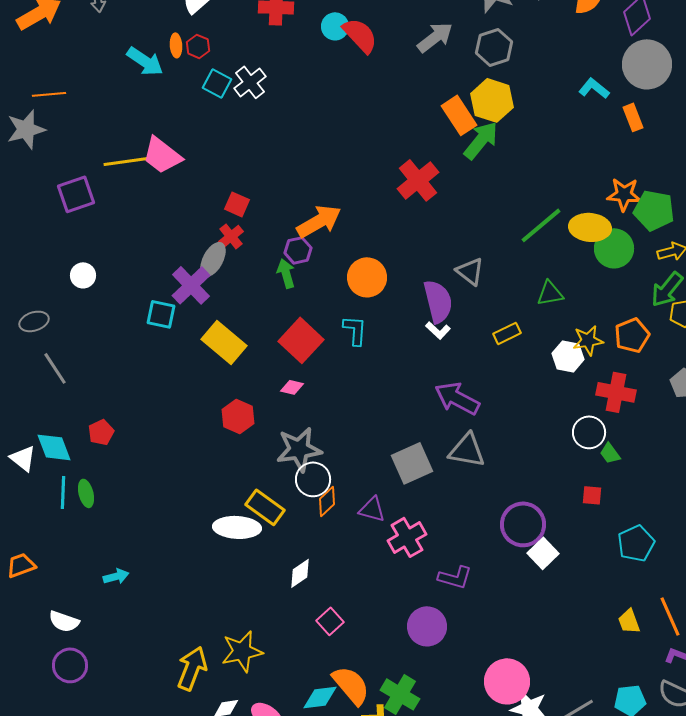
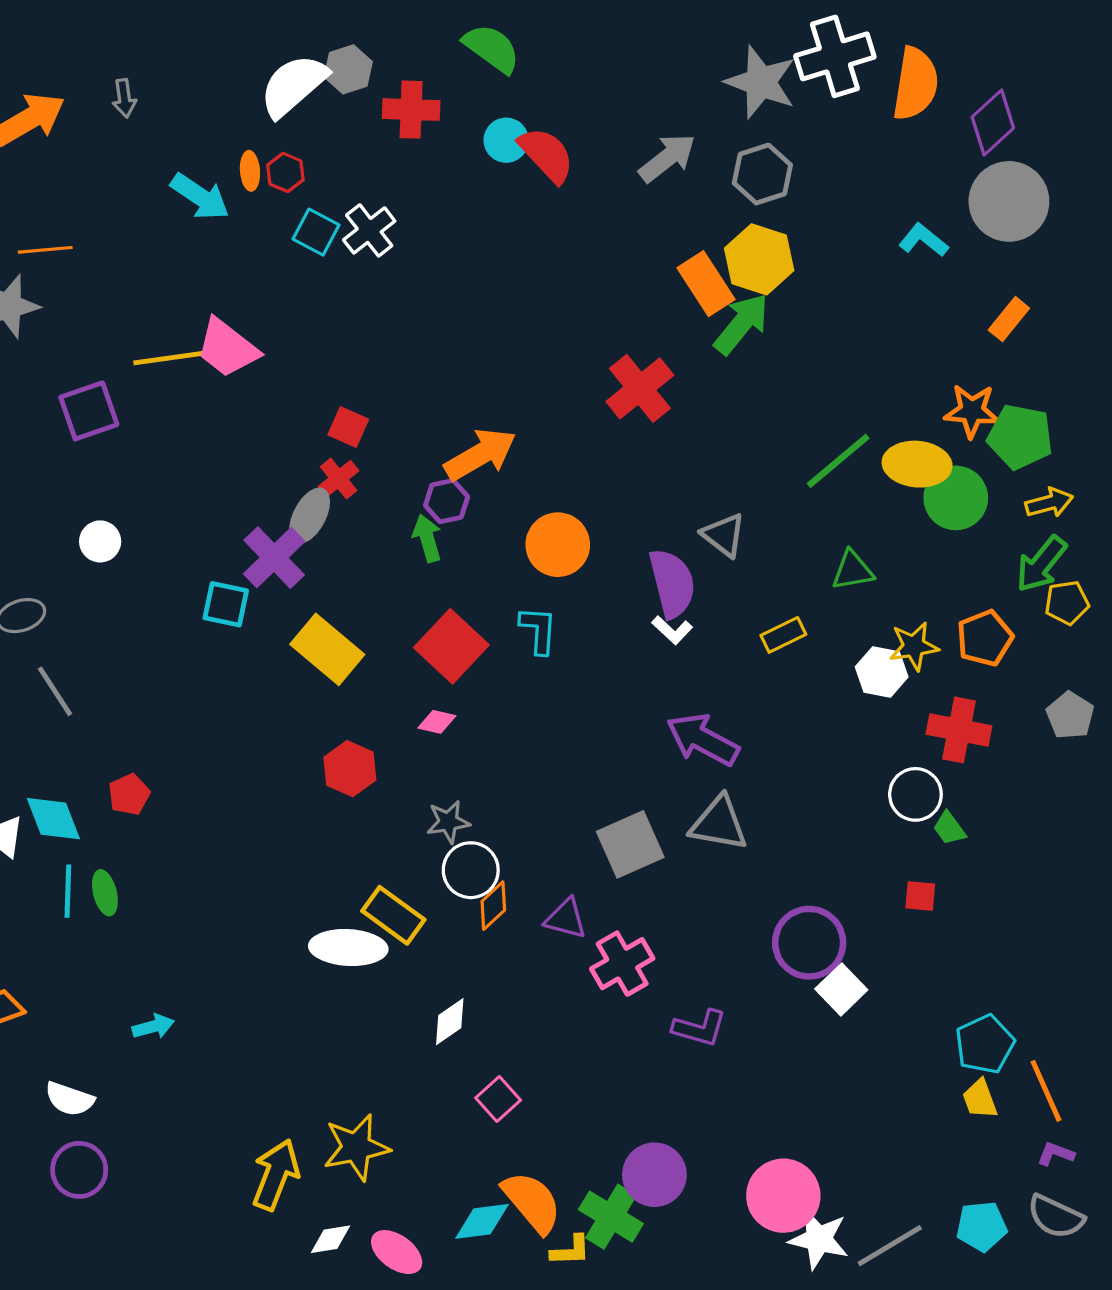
orange rectangle: (633, 117) -> (1009, 319), moved, turned 60
gray star: (299, 449) -> (448, 822), size x0.6
cyan pentagon: (636, 543) -> (985, 1044), moved
purple circle: (427, 626) -> (654, 1175), moved

